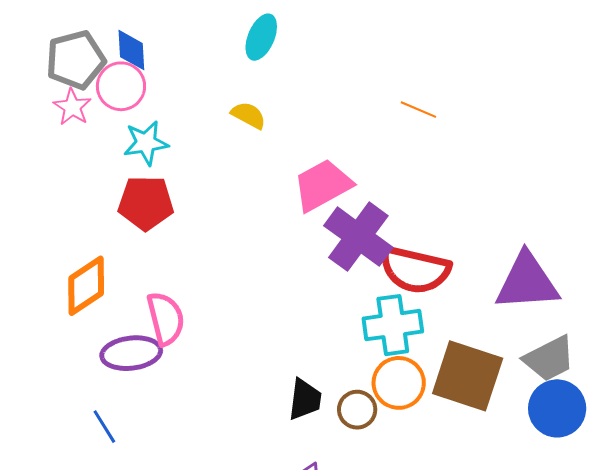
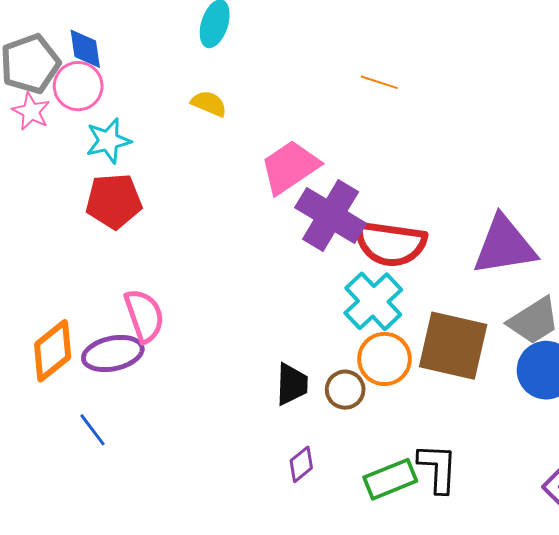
orange diamond: (86, 286) -> (53, 351), moved
cyan cross: (393, 325) -> (373, 301), turned -30

